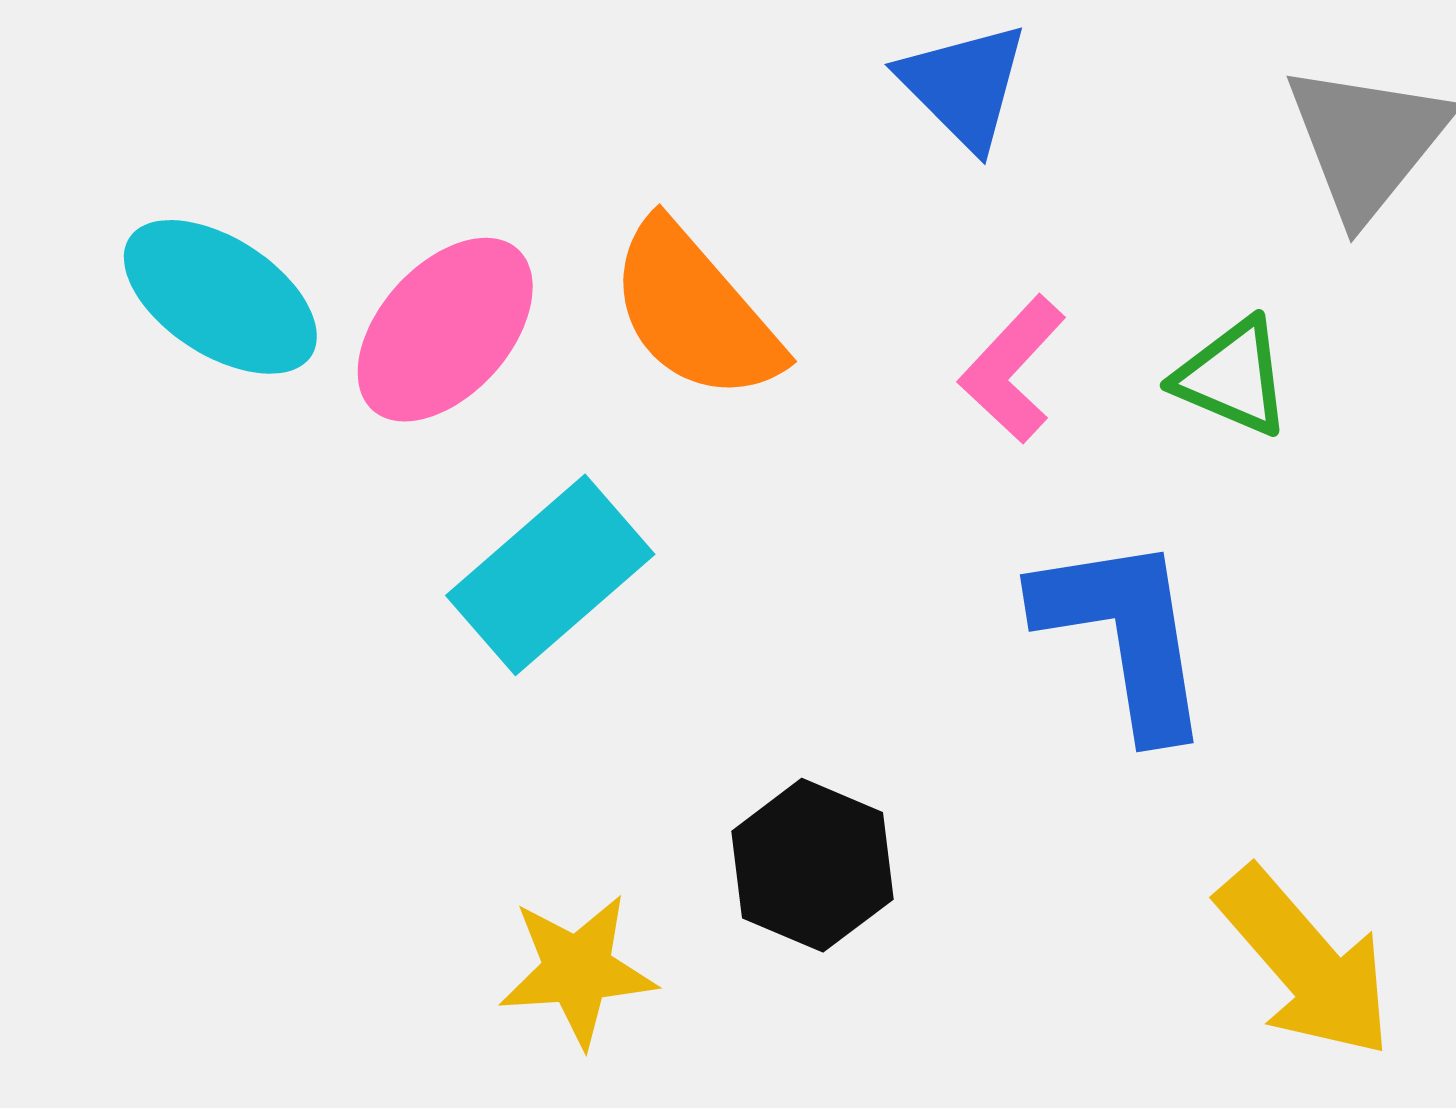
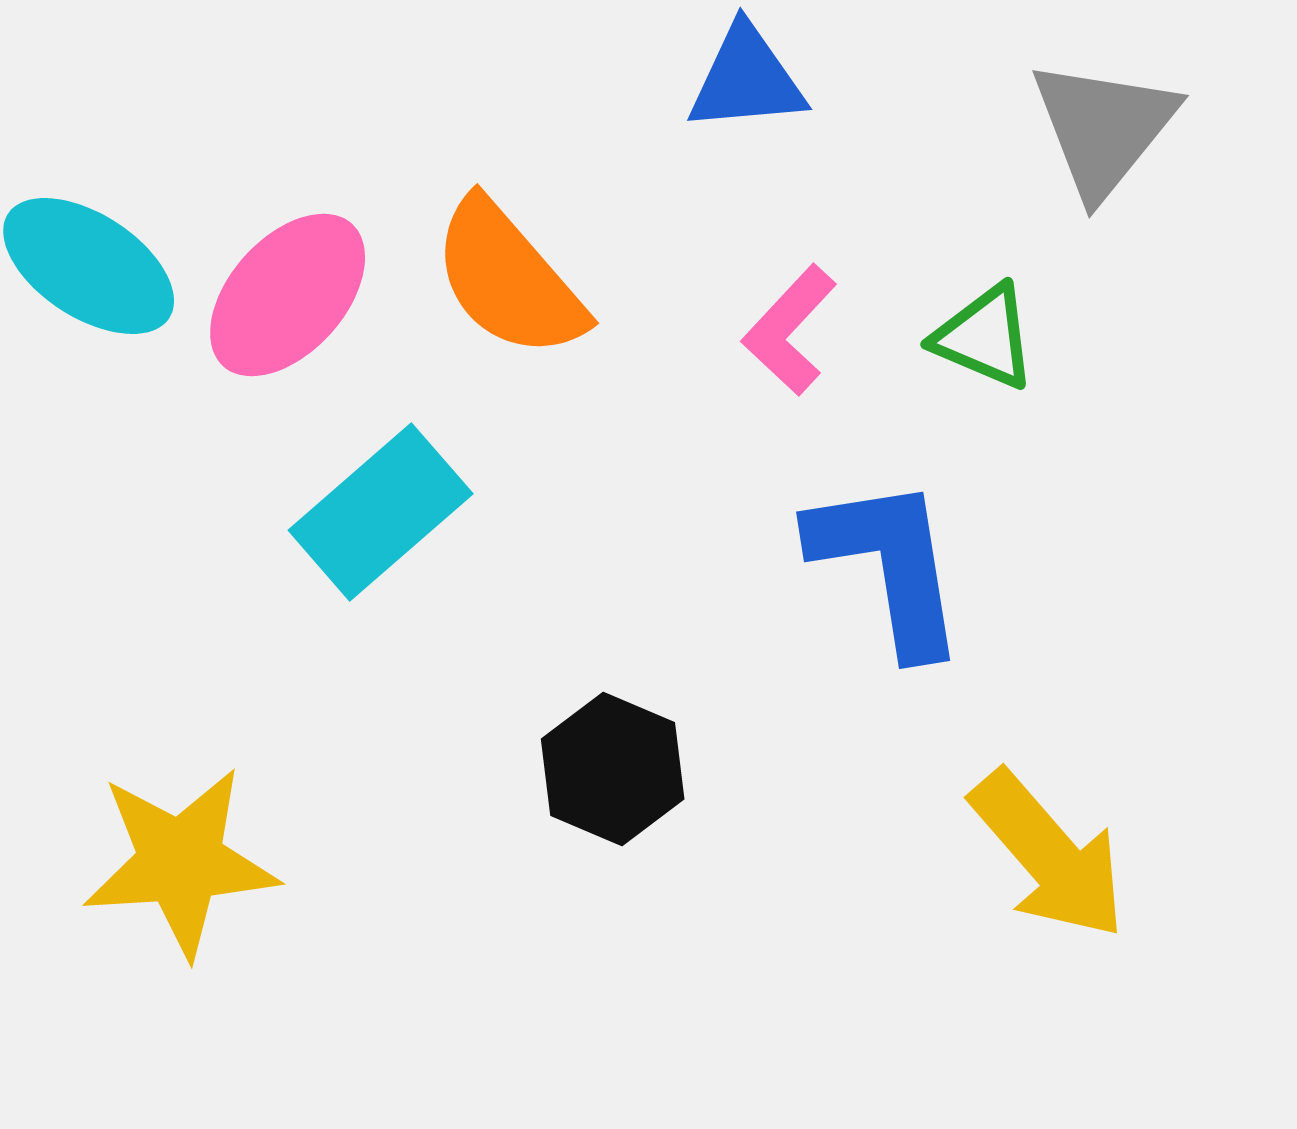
blue triangle: (964, 86) -> (747, 79), turned -50
yellow star: (577, 970) -> (181, 862), moved, size x1.4

